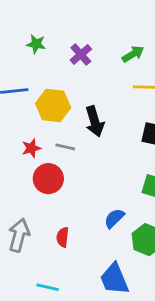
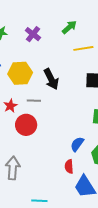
red semicircle: (63, 237) -> (69, 166), moved

